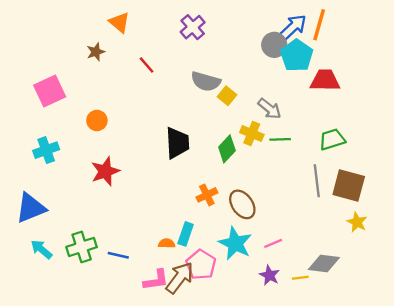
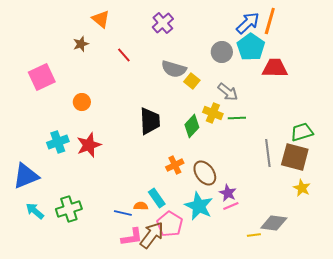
gray circle: (274, 45) -> (222, 52), moved
green trapezoid: (332, 139) -> (302, 132), moved
cyan cross: (46, 150) -> (58, 142), moved
cyan rectangle: (186, 234) -> (157, 198), turned -54
blue line: (118, 255) -> (123, 213), moved
purple star: (269, 275) -> (228, 193), moved

